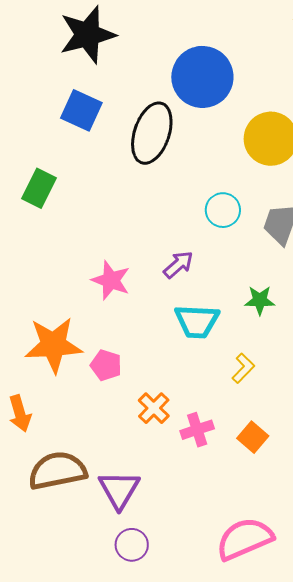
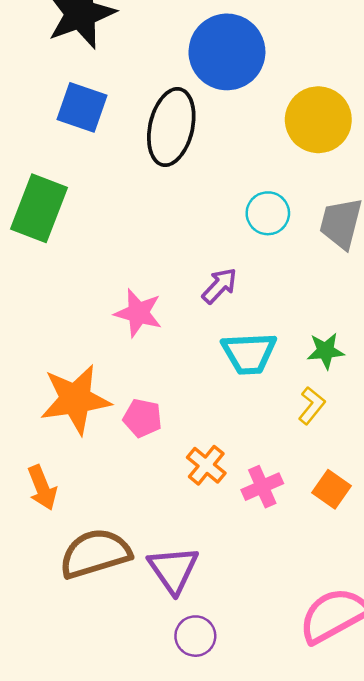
green rectangle: (39, 188) -> (39, 208), size x1.4
green star: (260, 300) -> (326, 351), moved

